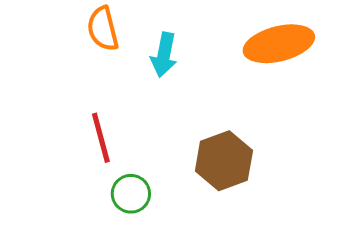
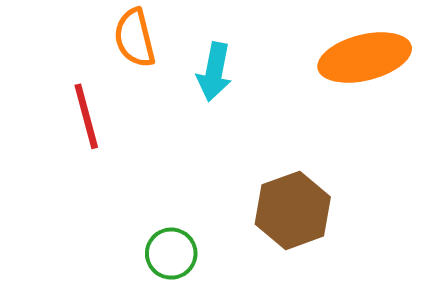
red line: (101, 138) -> (86, 116), moved

